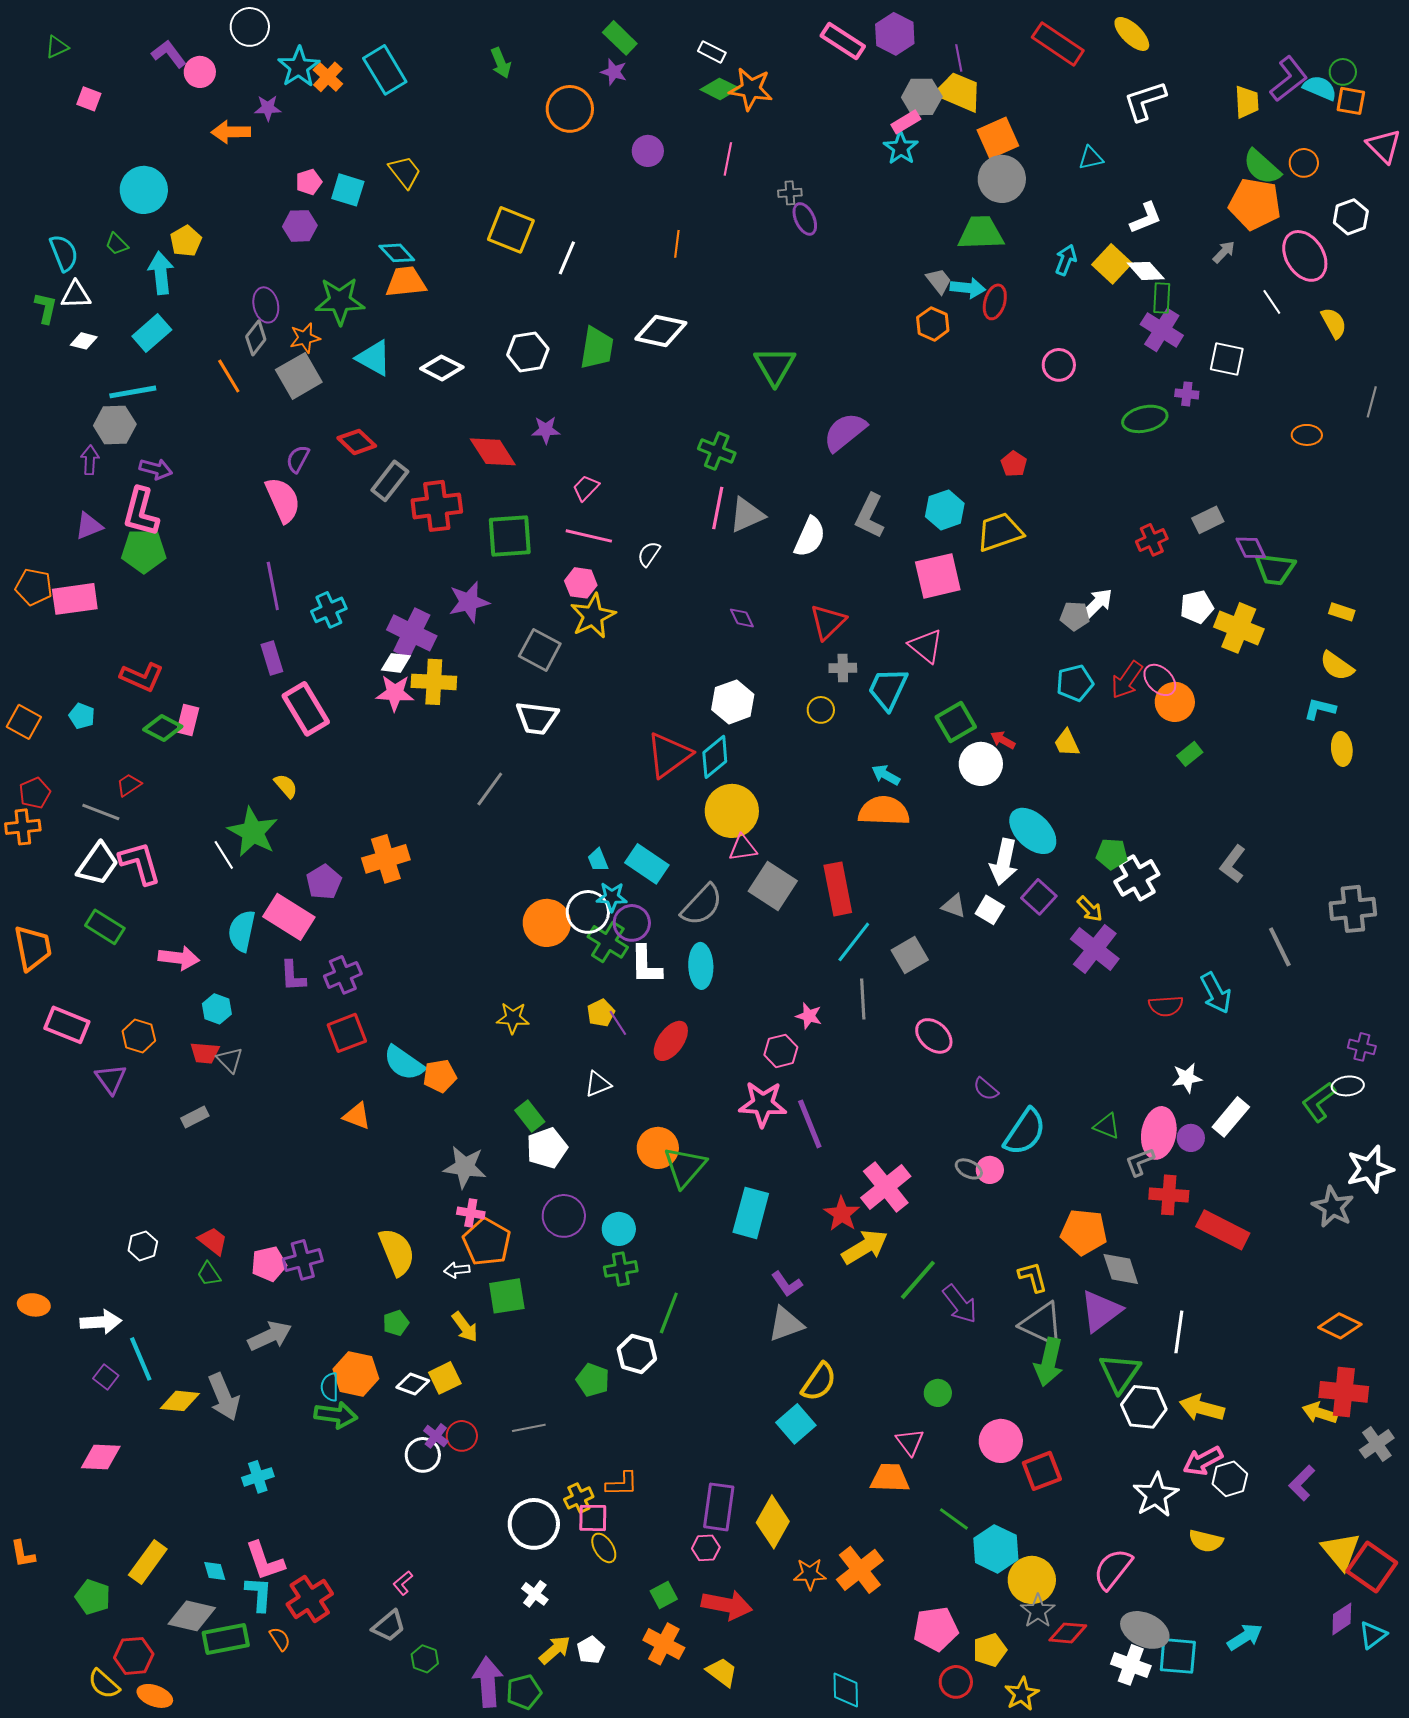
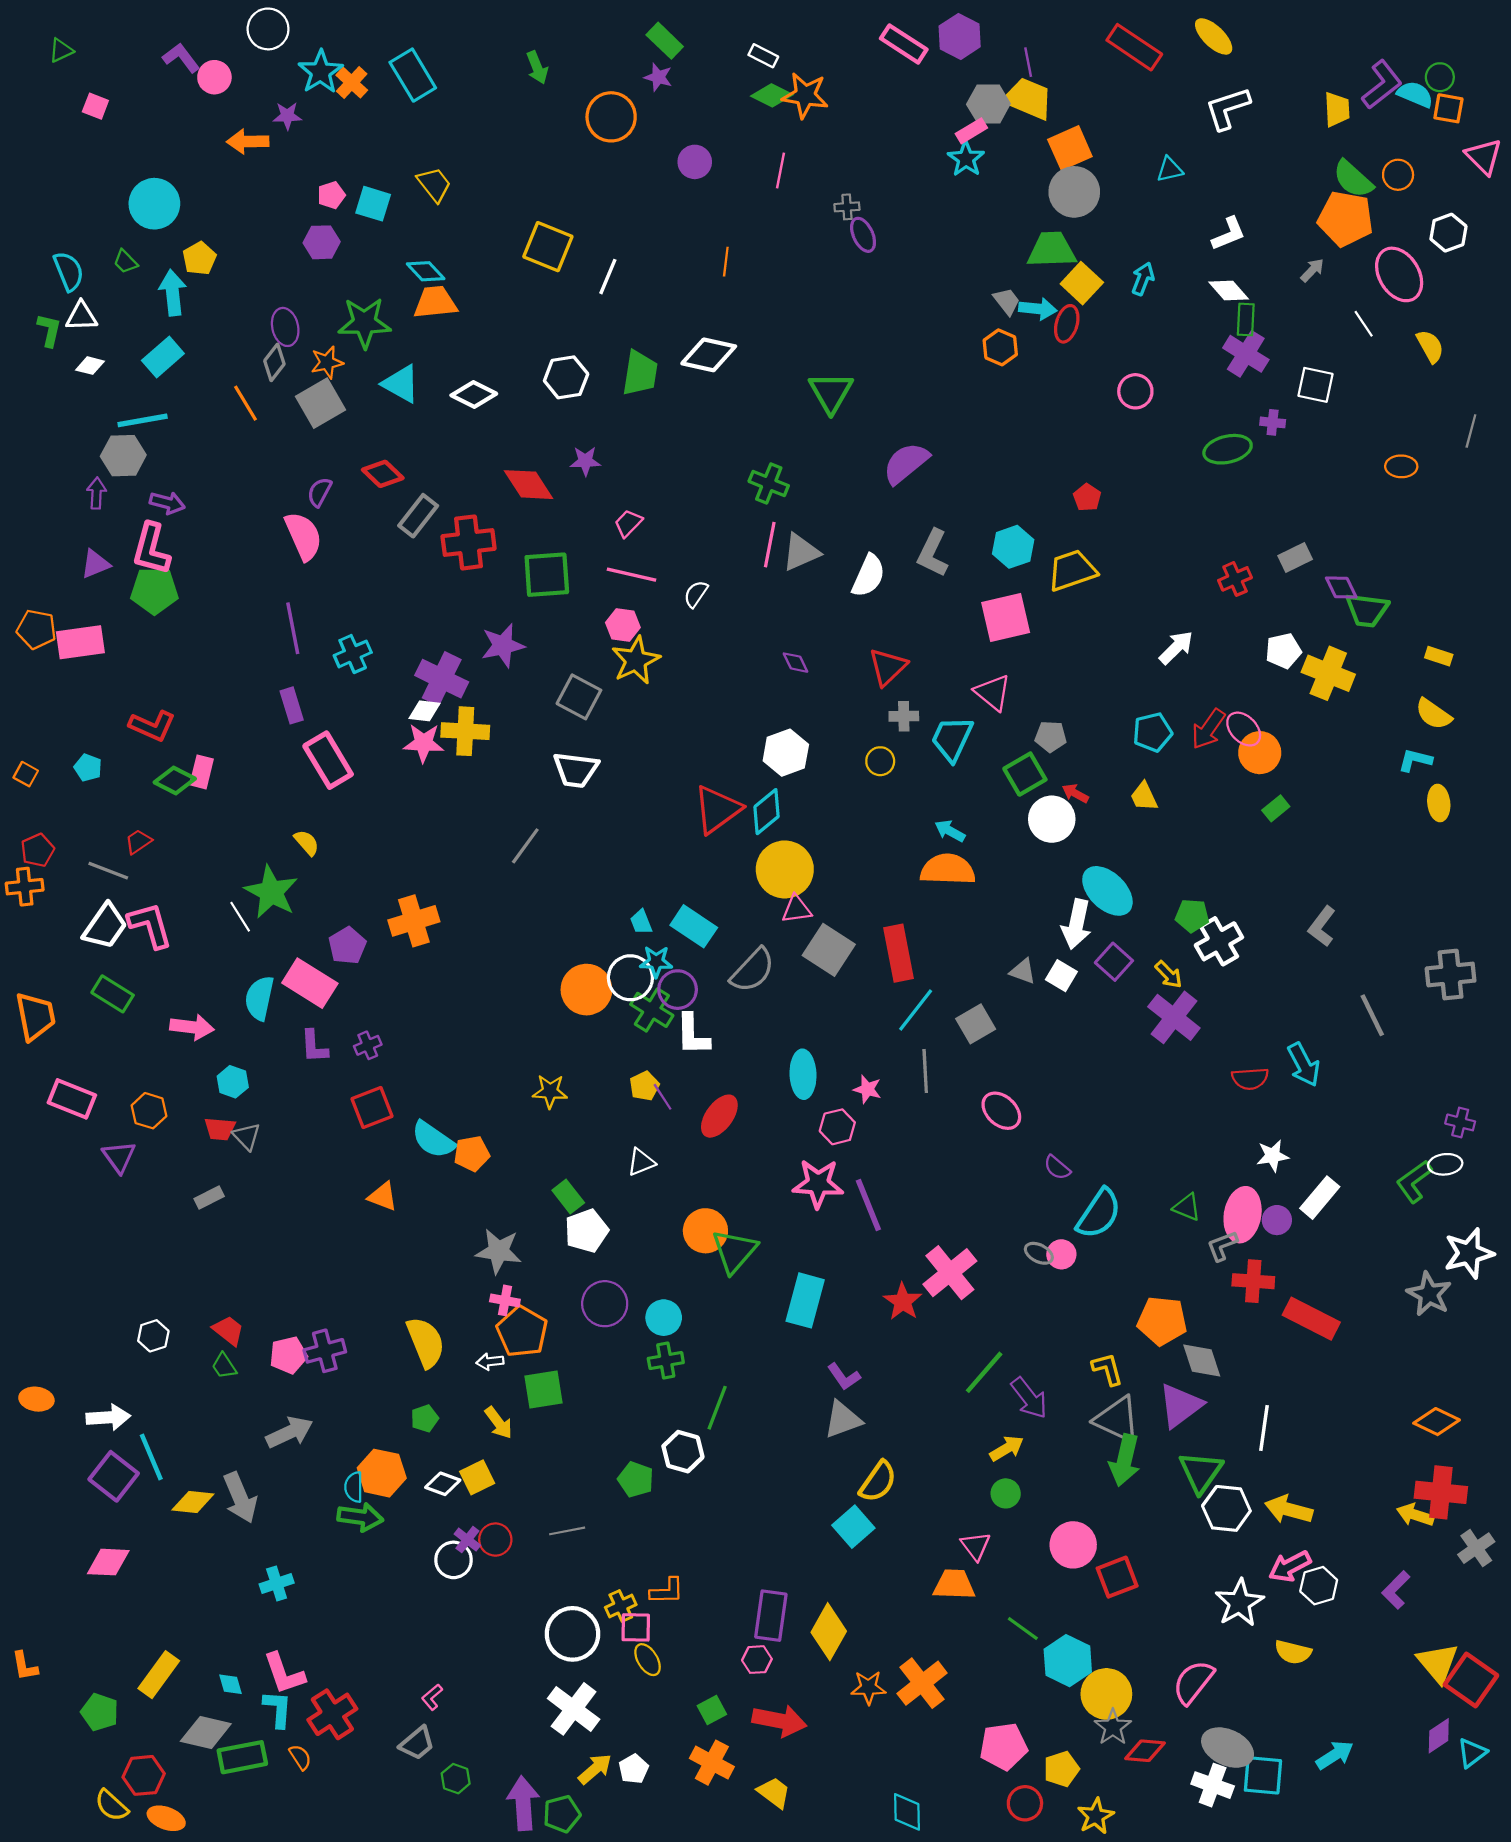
yellow square: (1112, 264) -> (1082, 283), moved
gray pentagon: (1075, 616) -> (1051, 737), moved
orange square: (24, 722) -> (26, 774), size x0.7
cyan ellipse: (701, 966) -> (803, 1074), moved
purple cross: (343, 975) -> (368, 1045), size x0.7
yellow arrow: (865, 1247) -> (1007, 1448), moved, size x0.7
purple square: (106, 1377) -> (114, 1476), size x1.8
white cross: (535, 1594) -> (574, 1709), size x1.8

